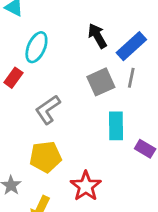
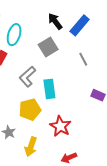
gray line: (131, 78) -> (83, 59), moved, turned -32
gray square: (101, 82) -> (48, 47), moved
cyan rectangle: (116, 126) -> (49, 89), moved

